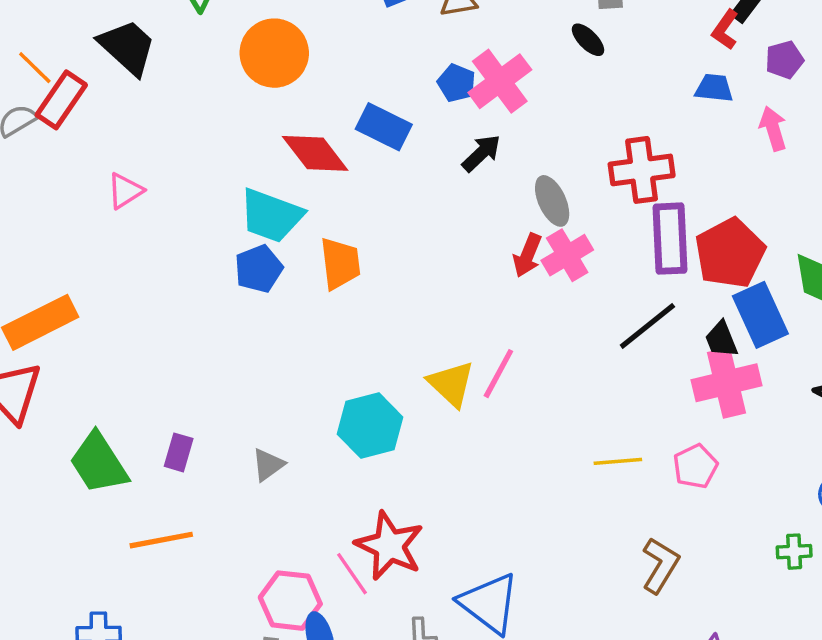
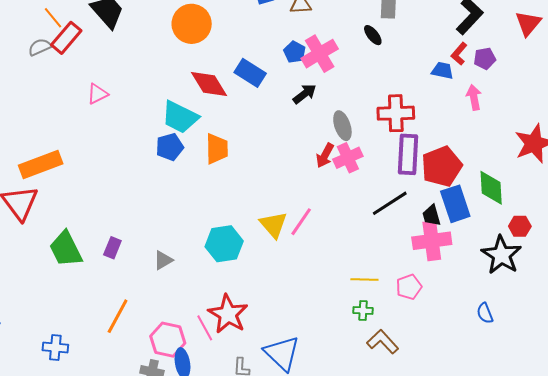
red L-shape: (725, 30) -> (459, 54), moved
orange line: (161, 540) -> (118, 316), moved, turned -57
green cross: (794, 552) -> (363, 311), moved
brown L-shape: (660, 565) -> (383, 342), turned -80

